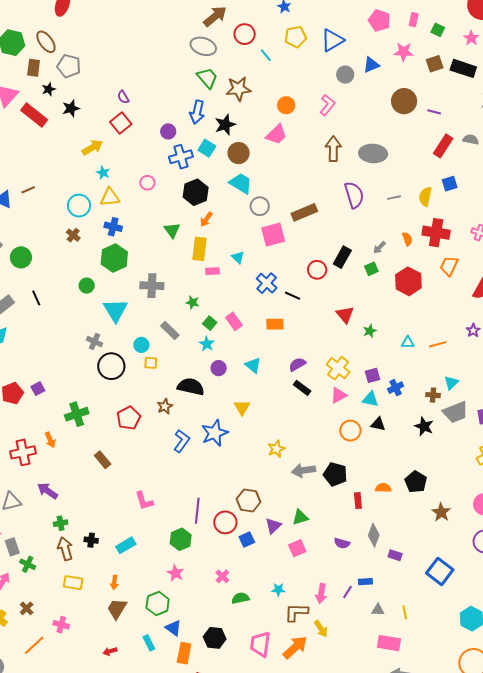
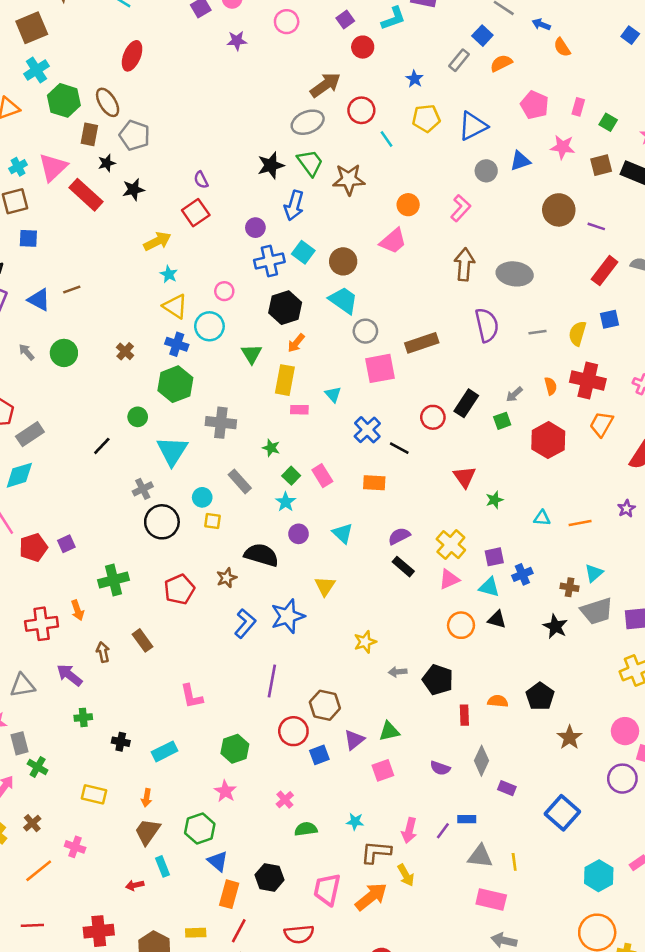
gray ellipse: (203, 46) -> (308, 122), turned -45
black star: (225, 125) -> (271, 165), moved
yellow triangle: (110, 197) -> (175, 306), turned 35
cyan circle: (79, 206) -> (209, 326), moved
green circle: (21, 257) -> (64, 353), moved
black line: (36, 298) -> (102, 446), moved, turned 63
gray cross: (94, 342) -> (143, 489), turned 35
gray arrow: (303, 470) -> (398, 672), size x0.6
purple line: (197, 511) -> (272, 681), moved
brown arrow: (65, 549) -> (103, 652), moved, size x0.7
gray triangle: (378, 610) -> (480, 856), size x1.5
cyan rectangle: (149, 643) -> (162, 866), moved

